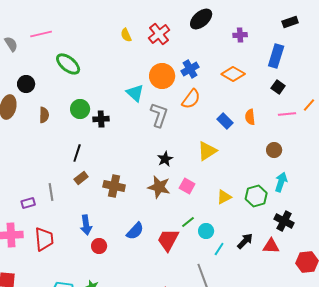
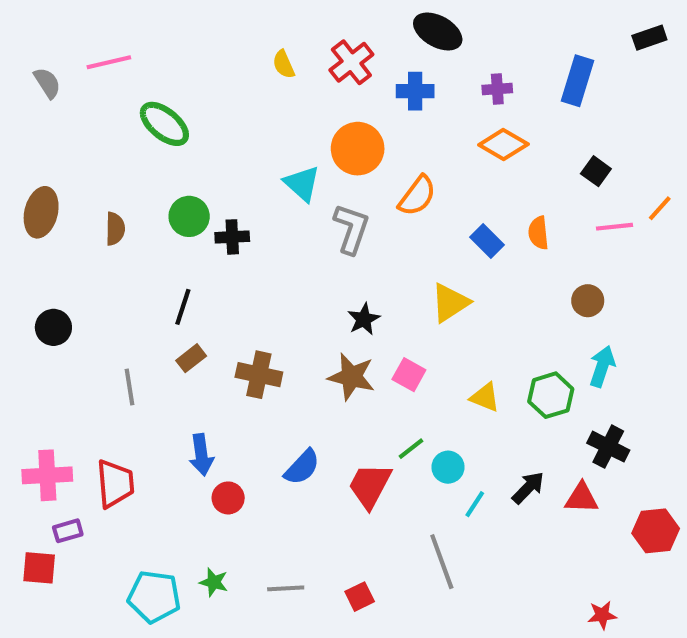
black ellipse: (201, 19) -> (438, 31), turned 70
black rectangle: (290, 22) -> (649, 38), moved
purple cross: (240, 35) -> (497, 89), moved
blue rectangle: (276, 56) -> (577, 81), moved
blue cross: (190, 69) -> (415, 91), moved, turned 30
black circle: (26, 84) -> (53, 327), moved
yellow triangle: (224, 197) -> (485, 397), turned 49
purple rectangle: (28, 203) -> (68, 531), moved

